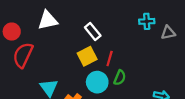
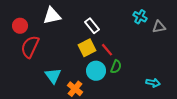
cyan cross: (147, 21) -> (140, 17), turned 32
red line: (110, 58) -> (107, 50), turned -56

